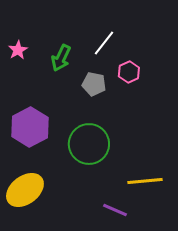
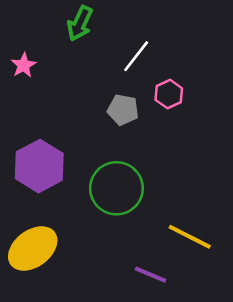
green arrow: (61, 58) -> (80, 23), moved
yellow line: (145, 181) -> (190, 237), turned 32

